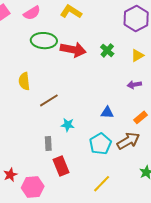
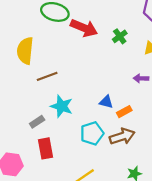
yellow semicircle: (24, 81) -> (25, 51), size x1.4
orange rectangle: (140, 117) -> (124, 112), moved
cyan star: (68, 125) -> (62, 106), size x1.5
gray rectangle: (48, 143) -> (37, 122), turned 48

